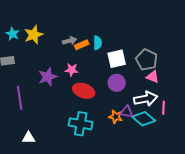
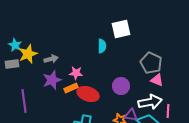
cyan star: (13, 34) -> (15, 45), moved
yellow star: (34, 35) -> (28, 54), moved
gray arrow: (70, 41) -> (51, 59), moved
orange rectangle: (82, 45) -> (71, 88), moved
white square: (117, 59) -> (121, 29), moved

